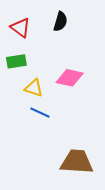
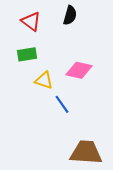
blue line: (40, 113) -> (62, 104), moved, turned 30

